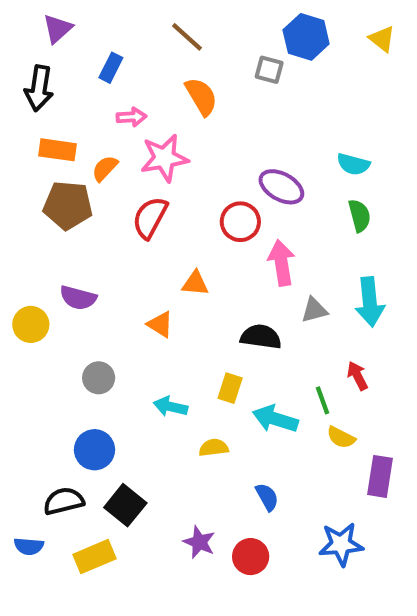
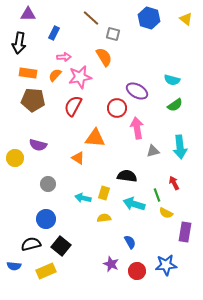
purple triangle: (58, 29) -> (28, 14), turned 42
gray square: (269, 70) -> (113, 34), moved
orange semicircle: (201, 96) -> (104, 57), moved
orange semicircle: (105, 168) -> (55, 75), moved
green semicircle: (359, 216) -> (175, 105), turned 70
orange triangle: (195, 283) -> (95, 138), size x1.5
black semicircle: (261, 337) -> (127, 176), moved
yellow rectangle: (230, 388) -> (104, 193), moved
purple star: (199, 542) -> (111, 264), moved
red circle: (251, 557) -> (137, 271), moved

